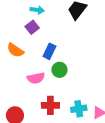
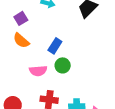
purple square: (32, 27) -> (21, 18), moved

